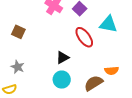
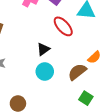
orange semicircle: (112, 71) -> (94, 57), turned -32

